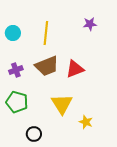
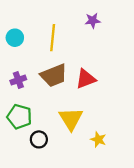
purple star: (90, 24) -> (93, 21), moved
black circle: (34, 134) -> (39, 139), moved

